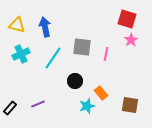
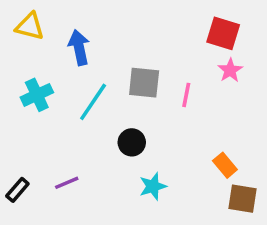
yellow triangle: (17, 25) -> (30, 26), moved
orange rectangle: (101, 93) -> (225, 165), moved
brown square: (130, 105) -> (242, 199), moved

